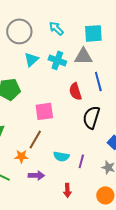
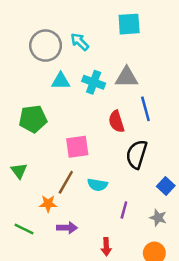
cyan arrow: (56, 28) -> (80, 42), moved
cyan square: (93, 33) -> (129, 24), moved
cyan triangle: (31, 59) -> (61, 81), turned 42
cyan semicircle: (61, 156) -> (97, 185), moved

